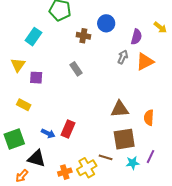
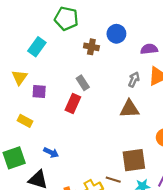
purple semicircle: (136, 37) -> (149, 49), turned -112
gray arrow: (123, 57) -> (134, 79), moved
brown triangle: (120, 109) -> (130, 109), moved
red rectangle: (68, 129) -> (73, 103), moved

